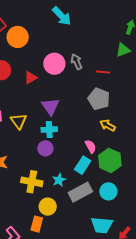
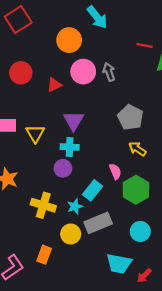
orange circle: (18, 37) -> (69, 40), moved
red line: (103, 72) -> (145, 46), moved
cyan rectangle: (83, 165) -> (92, 190), moved
cyan circle: (108, 191) -> (140, 231), moved
yellow circle: (48, 207) -> (71, 234), moved

